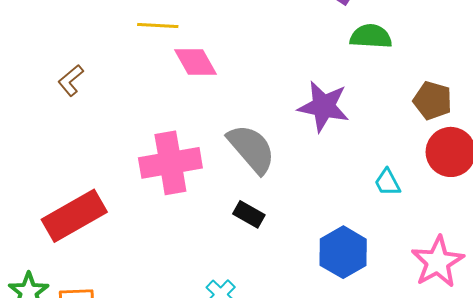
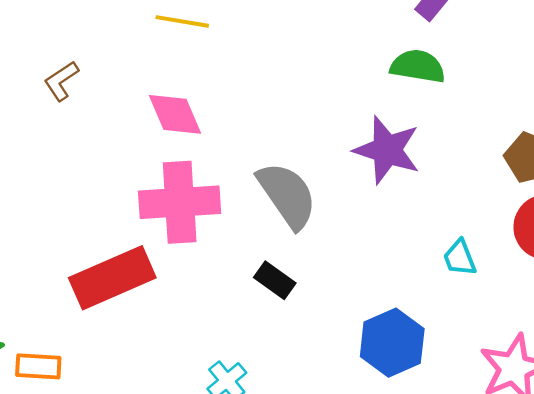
green semicircle: (371, 36) -> (418, 66), moved
pink diamond: (196, 62) -> (175, 114), moved
red rectangle: (74, 216) -> (112, 278), moved

